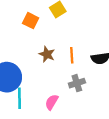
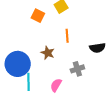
brown star: (47, 54) -> (48, 53), moved
orange line: (72, 55) -> (67, 36), moved

